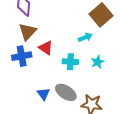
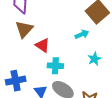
blue cross: (22, 56) -> (16, 81), moved
cyan cross: (70, 62) -> (55, 66), moved

